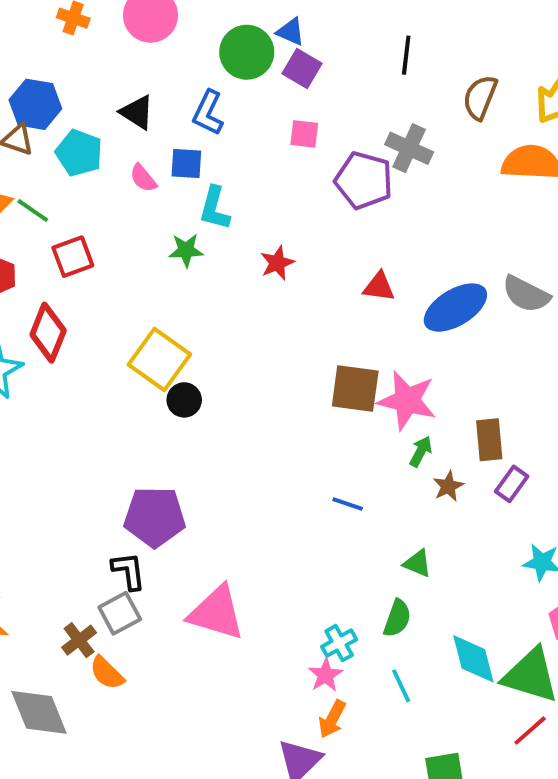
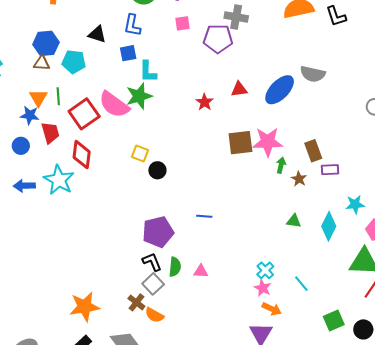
pink semicircle: (143, 178) -> (114, 105), moved, size x2.0
green line: (33, 211) -> (58, 96), turned 66
green star: (186, 250) -> (139, 96), size x1.5
red square: (73, 257) -> (84, 114), size x1.4
red star: (277, 263) -> (205, 102), moved
yellow square: (159, 360) -> (140, 154), size x0.6
purple rectangle: (512, 484) -> (330, 170), turned 66
blue line: (348, 504) -> (204, 216), moved
pink triangle: (216, 613) -> (201, 271), size x0.5
green semicircle: (397, 618) -> (175, 267), moved
cyan diamond: (473, 659) -> (329, 226), moved, turned 56
orange arrow: (332, 719) -> (272, 309), turned -78

